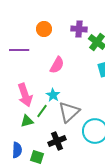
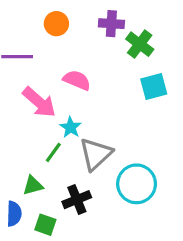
pink semicircle: (57, 65) -> (77, 80), turned -96
pink arrow: (25, 95) -> (39, 102), moved, turned -30
green triangle: (27, 121) -> (33, 185), moved

